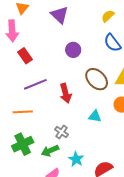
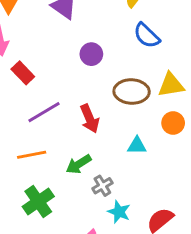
brown ellipse: (97, 79) -> (132, 91), turned -35
gray cross: (62, 132) -> (102, 186), moved, turned 32
green arrow: (50, 151) -> (79, 164), moved

